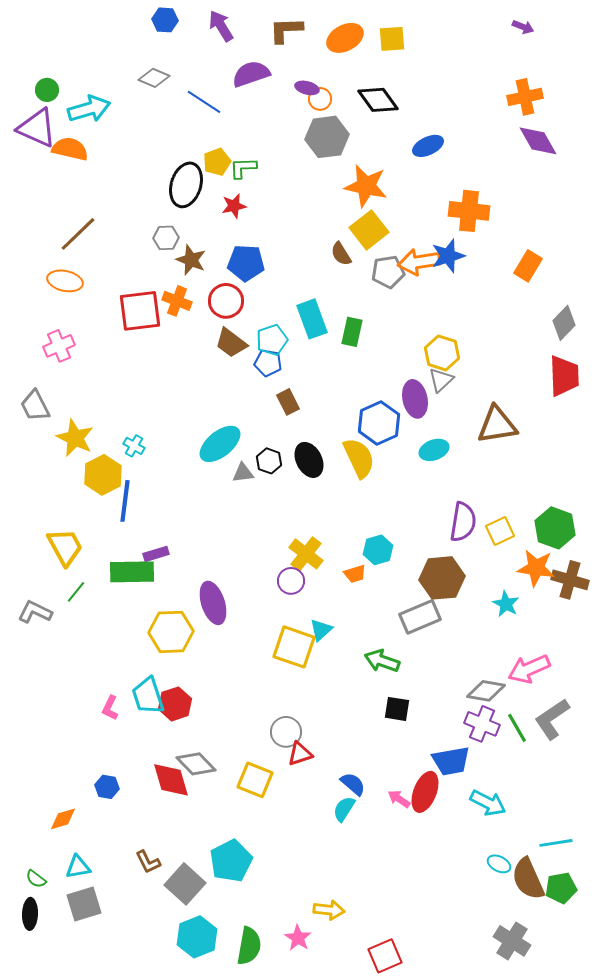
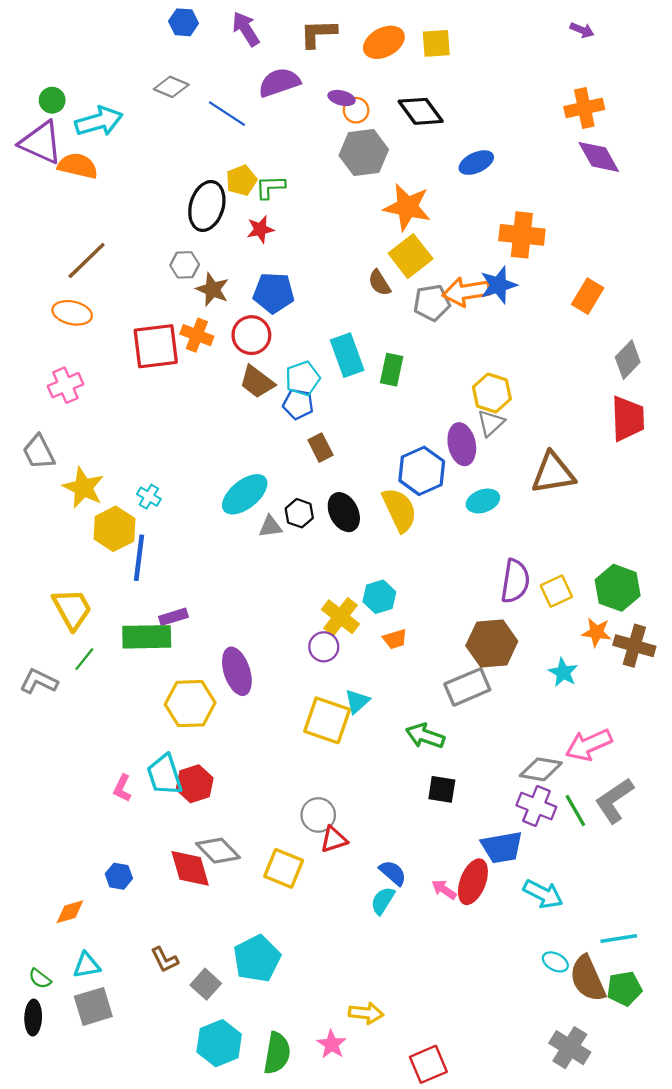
cyan hexagon: (378, 550) -> (379, 597), moved
orange star: (536, 568) -> (597, 632), size x0.7
gray square: (185, 884) -> (206, 984), size x0.7

